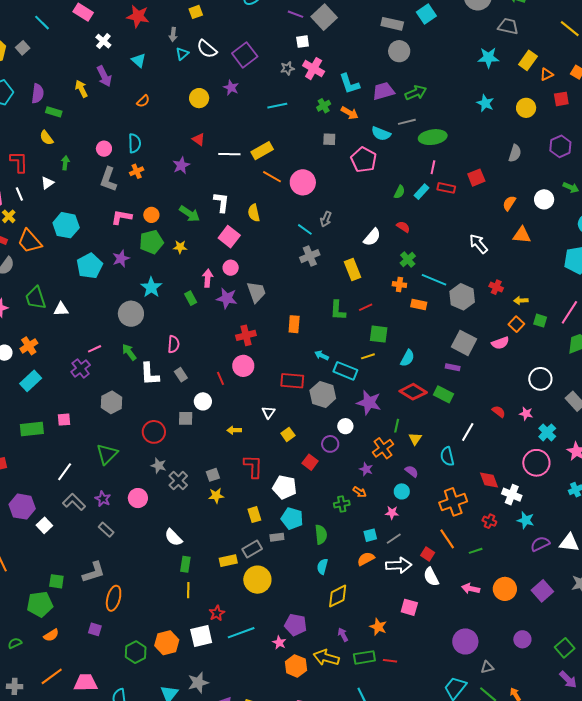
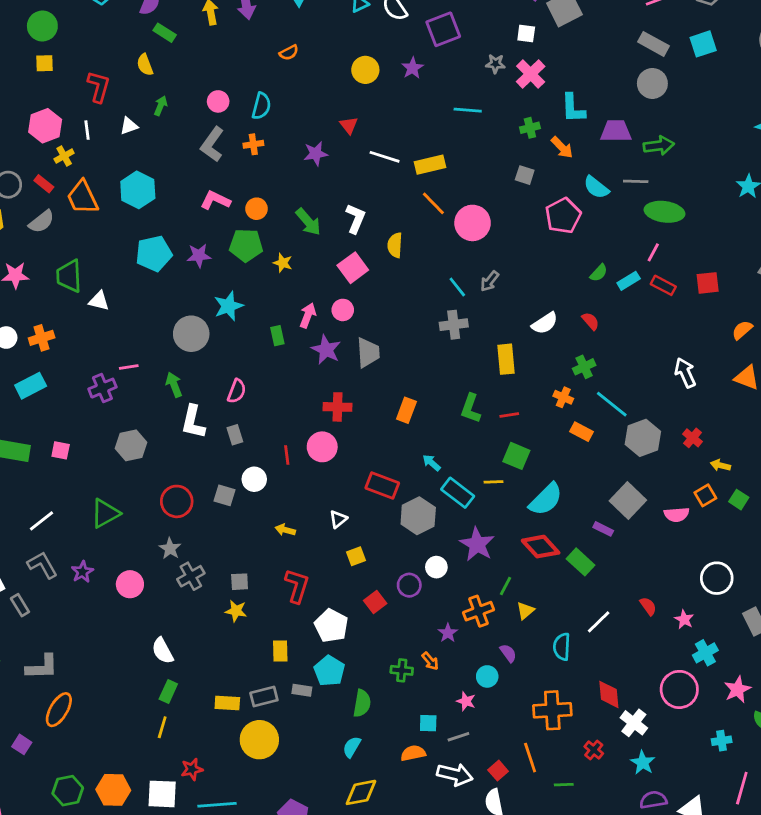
cyan semicircle: (407, 358) -> (546, 499), size x1.5
gray rectangle: (106, 530) -> (20, 605), moved

